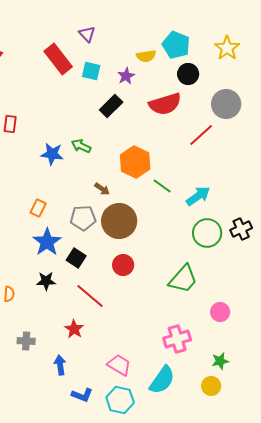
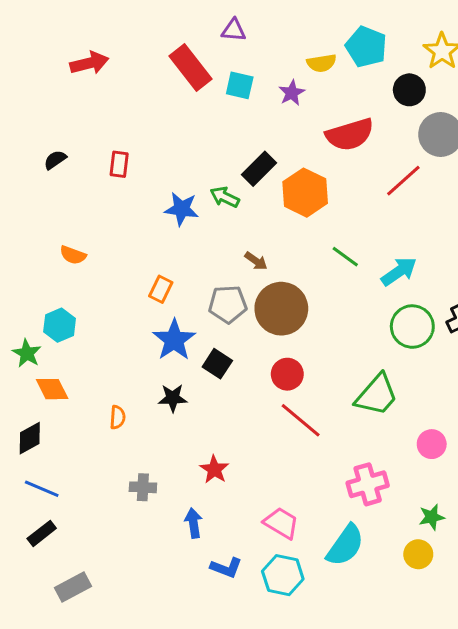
purple triangle: (87, 34) -> (234, 30), turned -42
black circle: (188, 74) -> (409, 90), moved
black rectangle: (111, 106) -> (259, 169), moved
orange hexagon: (135, 162) -> (305, 193), moved
red line: (90, 296) -> (301, 420), moved

